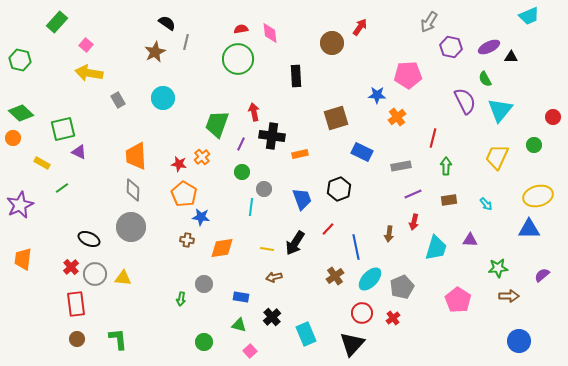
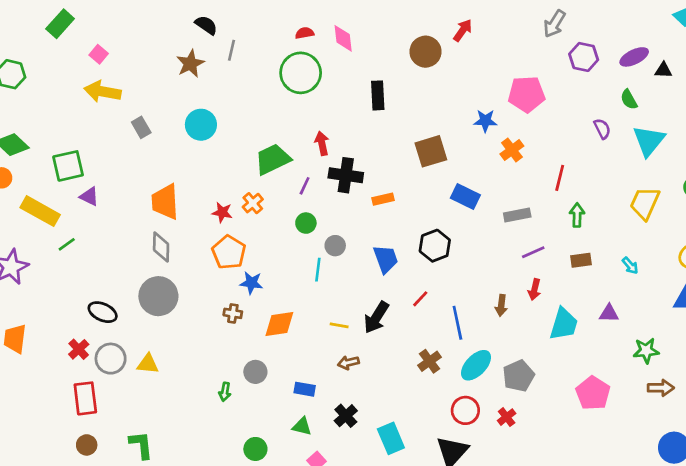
purple semicircle: (465, 101) -> (602, 129), size x0.6
green trapezoid: (217, 124) -> (273, 159), turned 44
yellow rectangle: (42, 163) -> (40, 211), size x1.8

